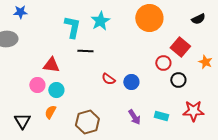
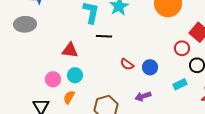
pink circle: (37, 85) -> (53, 79), moved
cyan rectangle: (161, 116) -> (180, 84), moved, turned -40
purple arrow: (134, 117) -> (143, 96), moved, turned 105

